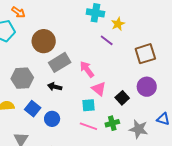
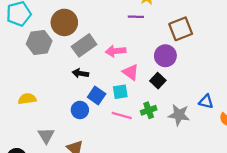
purple line: (107, 40) -> (136, 17), turned -32
pink arrow: (87, 69) -> (116, 51), turned -54
gray hexagon: (22, 78) -> (39, 42), moved
purple circle: (147, 87) -> (165, 56), moved
blue square: (33, 109) -> (97, 96), moved

